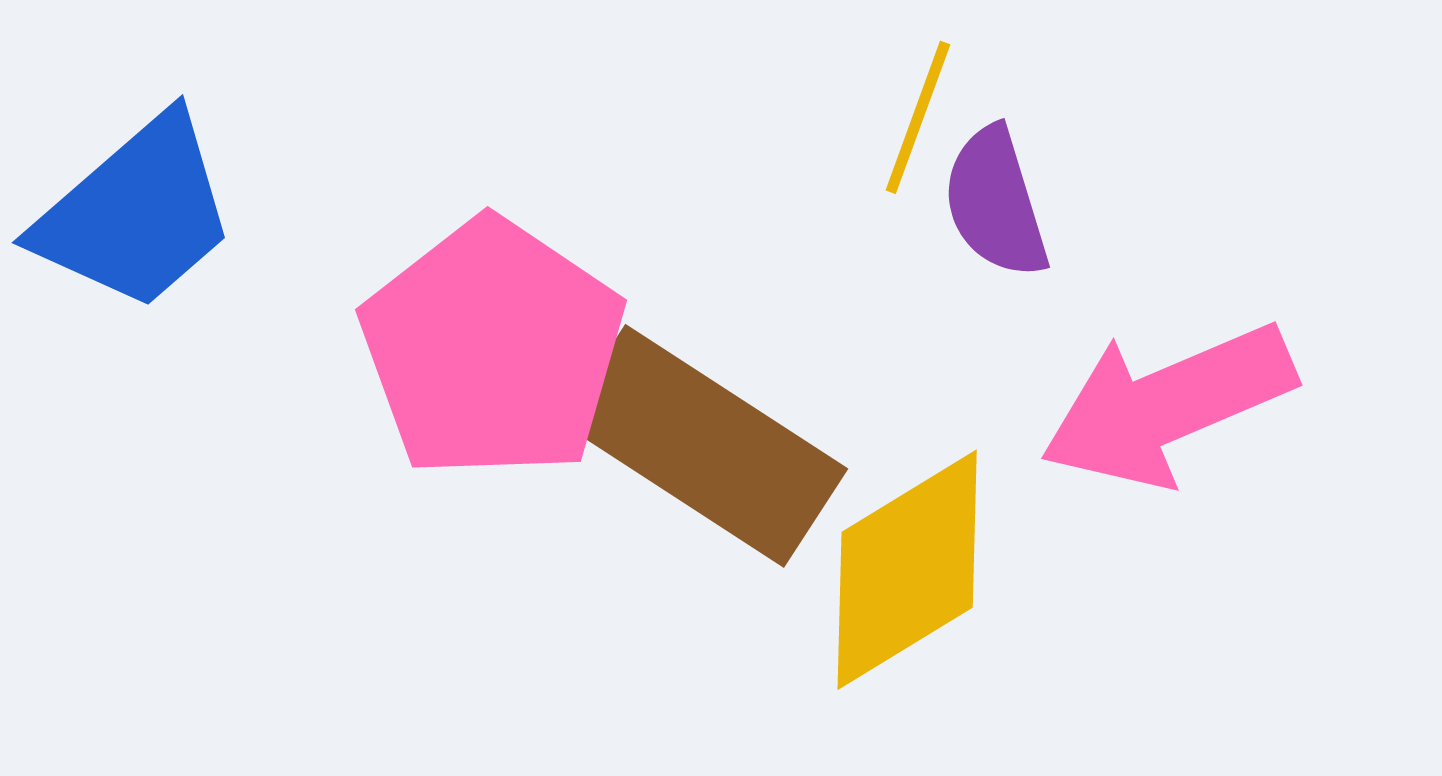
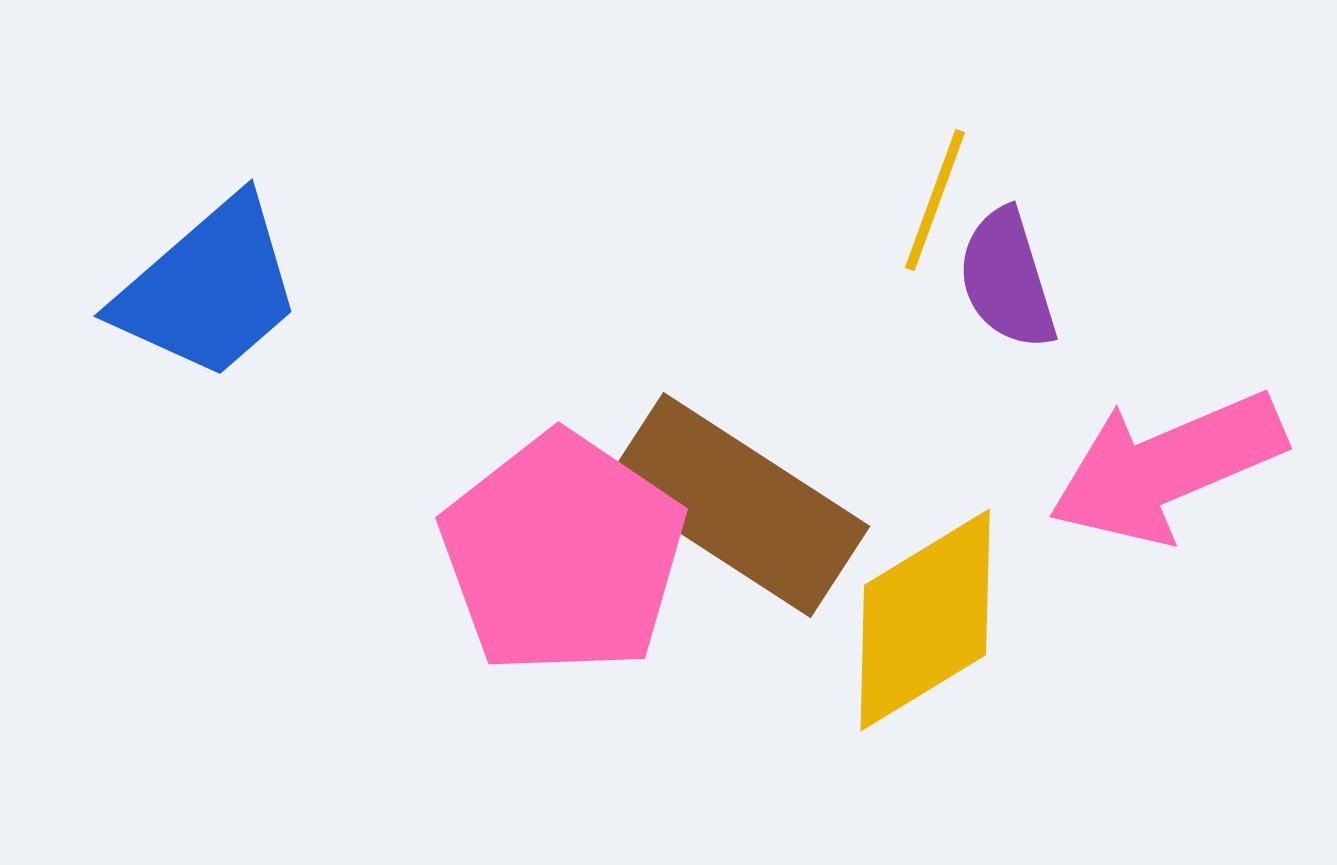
pink pentagon: (493, 349) -> (563, 554), moved

